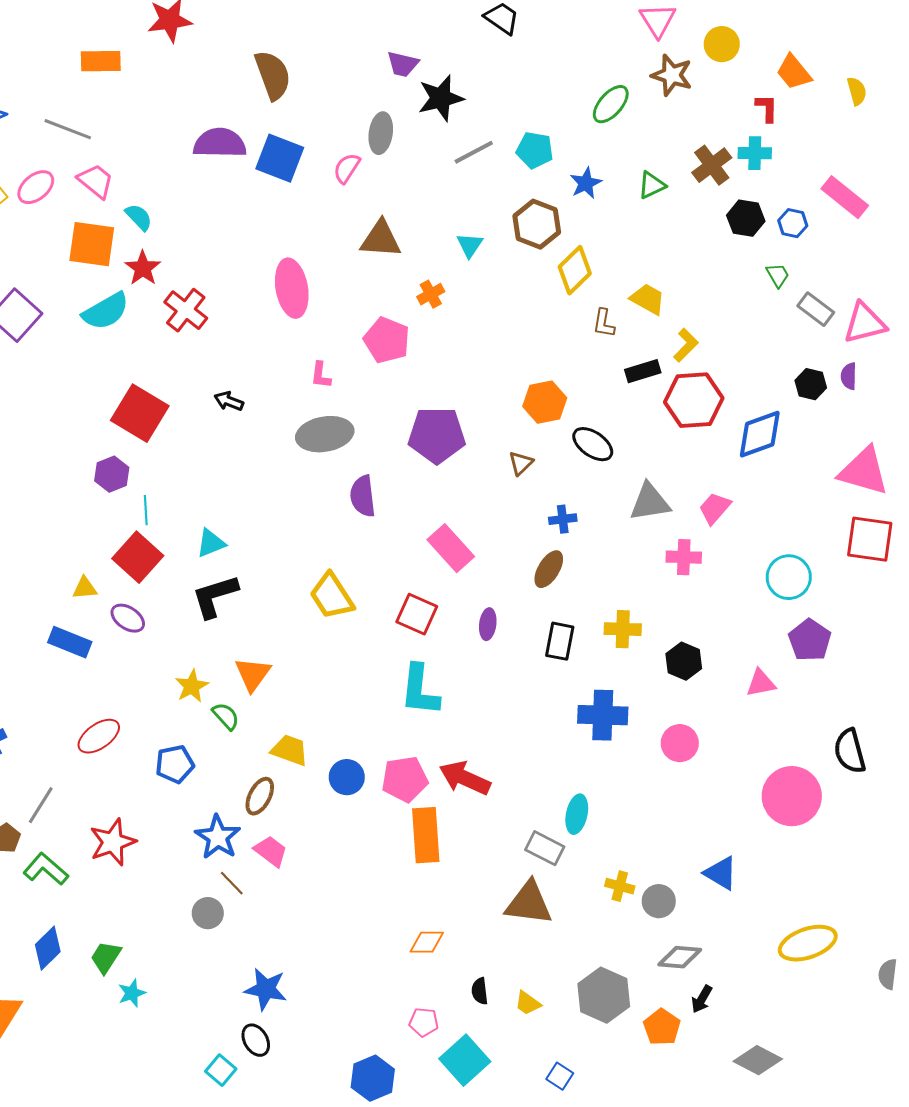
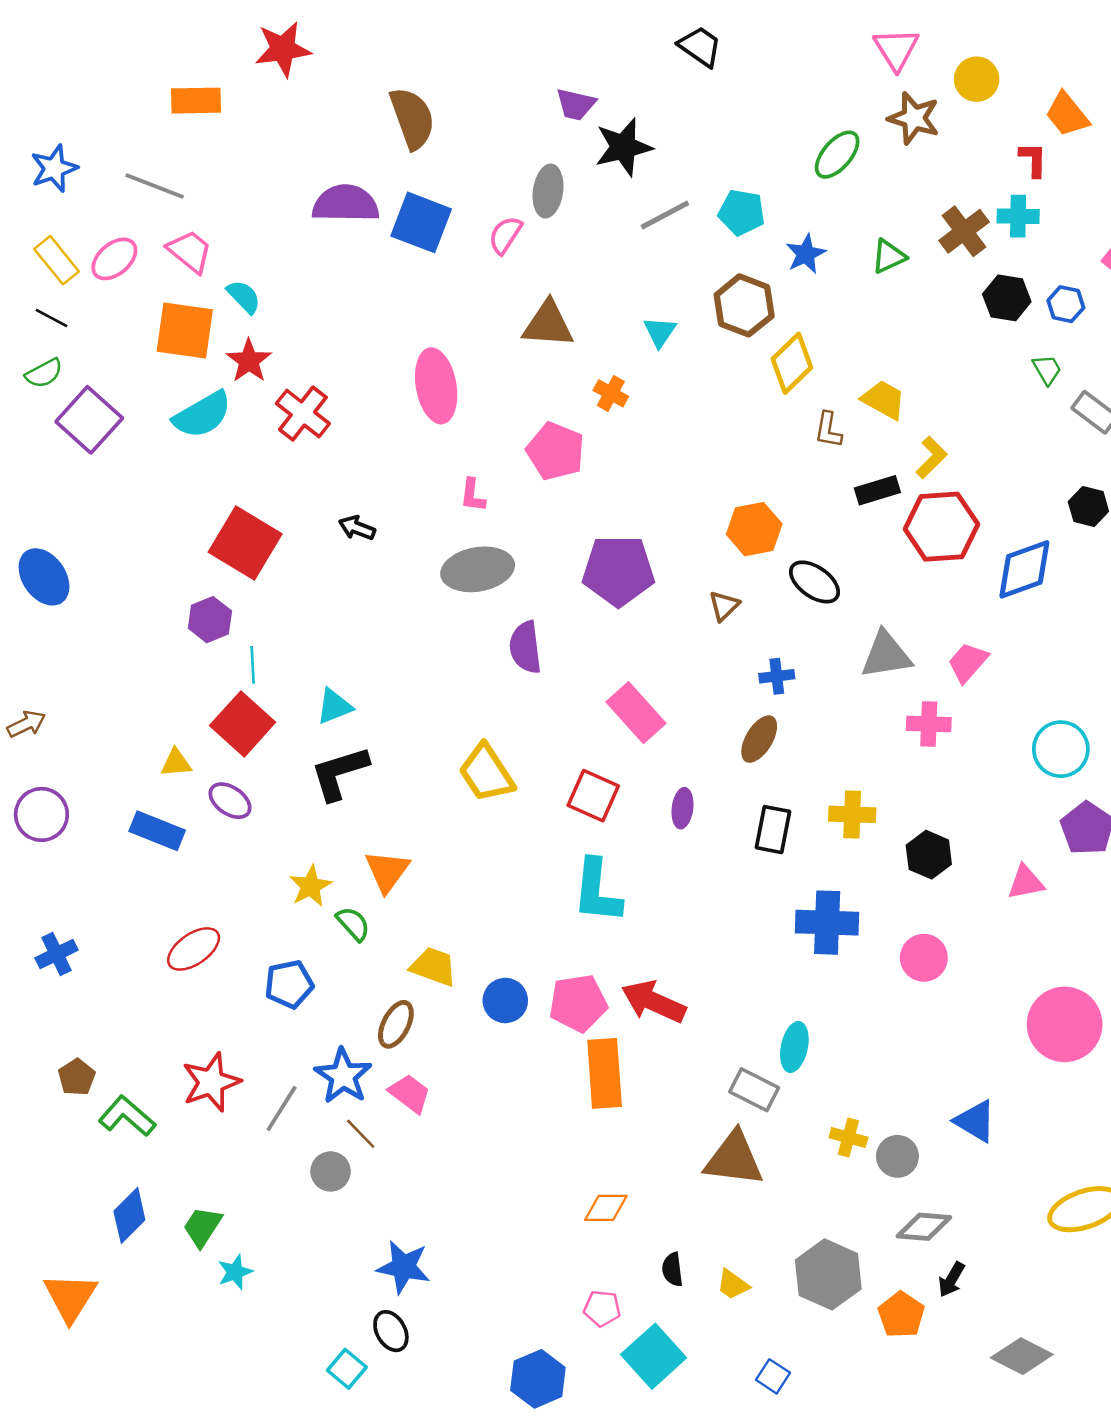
orange cross: (431, 294) -> (611, 393), turned -32
gray line: (41, 805) -> (282, 1109), moved

